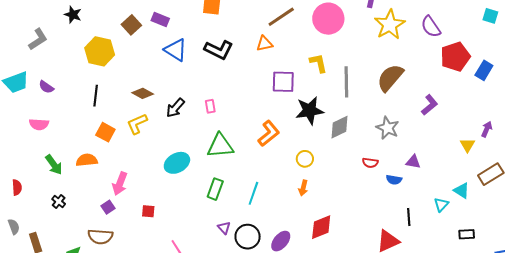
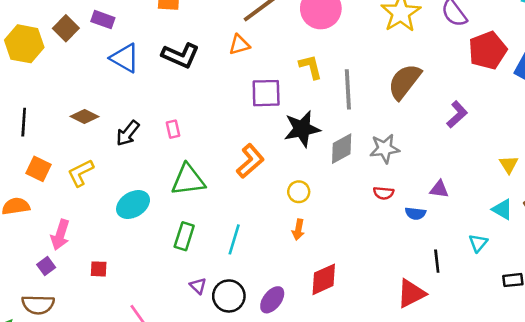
yellow hexagon: (100, 51) -> (24, 44), moved
yellow L-shape: (137, 124) -> (81, 173), moved
gray star: (388, 128) -> (385, 149), moved, turned -30
cyan triangle: (462, 190) -> (502, 209), moved

